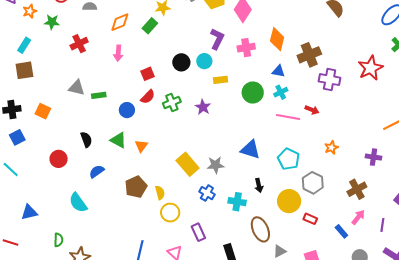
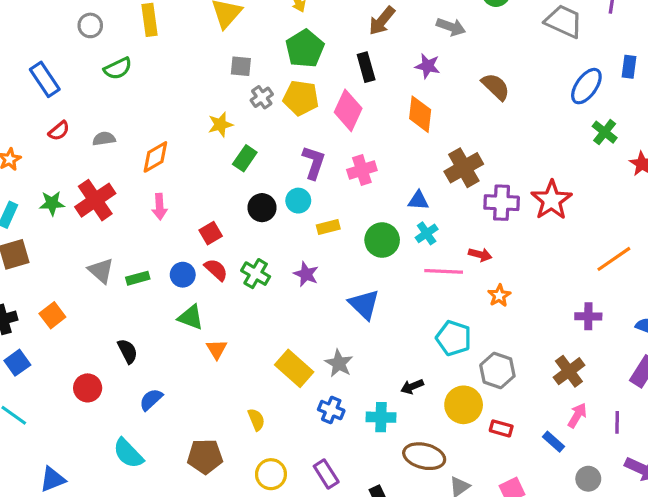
green star: (52, 22) -> (52, 203), moved
green rectangle: (150, 26) -> (245, 158), moved
orange diamond: (277, 39) -> (420, 114), moved
red cross: (79, 44) -> (95, 200), size x1.4
red star: (370, 68) -> (551, 200), moved
gray triangle: (77, 88) -> (101, 271), turned 36
red semicircle: (148, 97) -> (216, 270), turned -84
green cross: (172, 102) -> (256, 274), turned -30
blue circle: (127, 110) -> (183, 275), moved
orange square: (43, 111) -> (52, 315), turned 35
green triangle: (118, 140) -> (191, 317), moved
orange star: (331, 148) -> (499, 296), moved
blue triangle: (250, 150) -> (364, 304), moved, turned 35
gray star: (216, 165) -> (339, 363), turned -30
black arrow: (259, 185) -> (412, 387), turned 88
brown pentagon: (136, 187) -> (205, 456), moved, turned 30
yellow circle: (170, 213) -> (271, 474), moved
brown ellipse: (260, 229) -> (424, 456), turned -45

